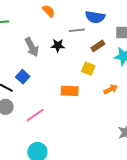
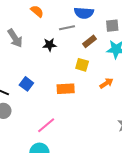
gray arrow: (32, 47) -> (15, 38), moved
blue square: (23, 77) -> (26, 84), moved
pink line: (35, 115) -> (46, 125), moved

